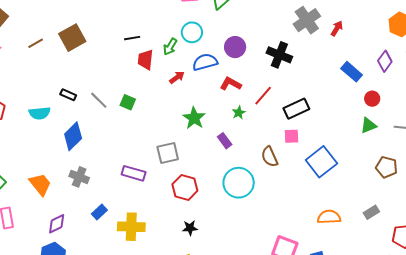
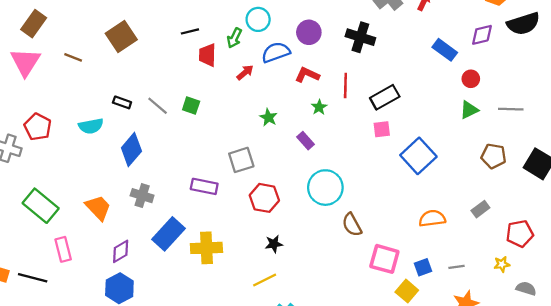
brown line: (36, 43) -> (73, 57), moved, turned 56
purple diamond: (385, 61) -> (482, 35), turned 45
red line: (263, 96) -> (345, 85), turned -35
green star: (194, 118) -> (268, 117), size x0.7
brown semicircle: (270, 157) -> (352, 225), moved
blue rectangle: (99, 212) -> (169, 234), size x1.8

